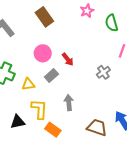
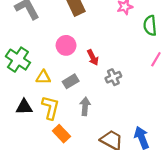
gray cross: (103, 72) -> (113, 77), moved
gray rectangle: (51, 75) -> (71, 81), moved
black triangle: (18, 122) -> (24, 107), moved

